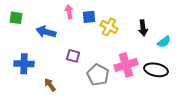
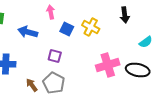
blue square: (89, 17) -> (67, 29), moved, turned 32
black arrow: (143, 28) -> (125, 15), moved
gray pentagon: (98, 75) -> (54, 83), moved

